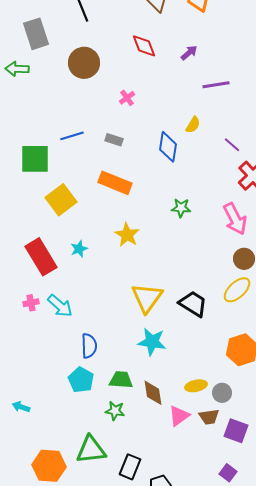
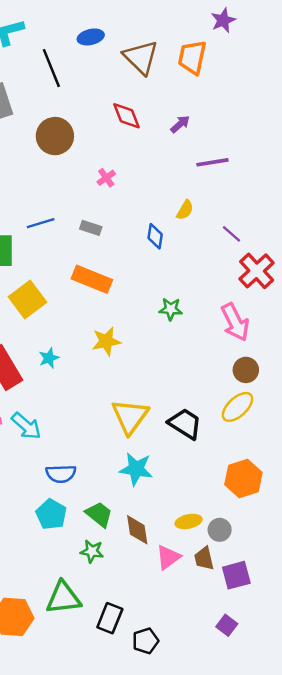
blue diamond: (168, 147) -> (155, 236), size x0.7
yellow star: (127, 235) -> (106, 341), turned 30
blue semicircle: (89, 346) -> (61, 474), turned 90
green trapezoid: (121, 380) -> (99, 514), turned 35
brown trapezoid: (209, 417) -> (204, 558), turned 85
purple square: (236, 431) -> (236, 575), turned -35

